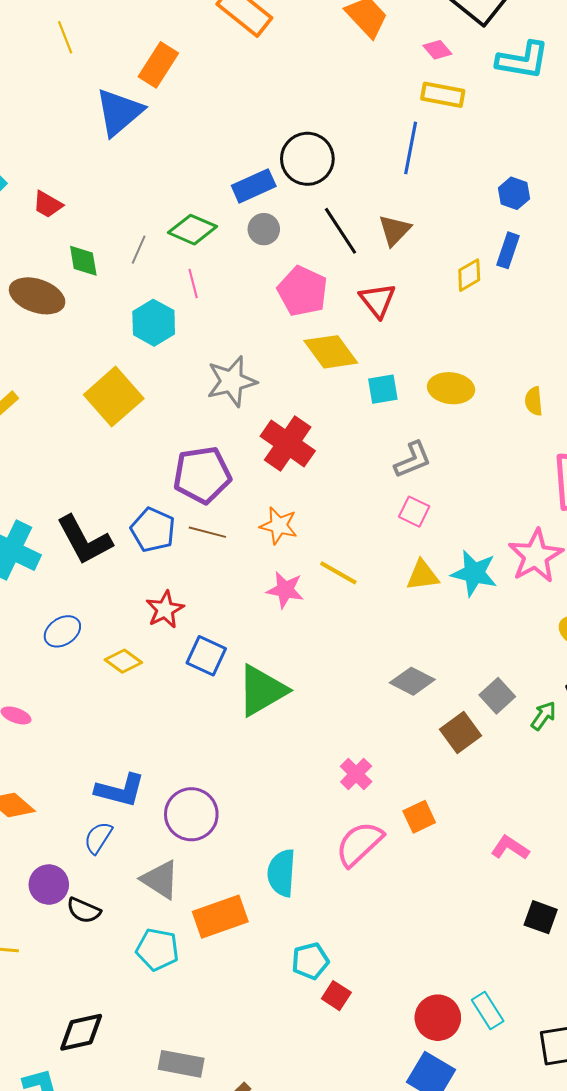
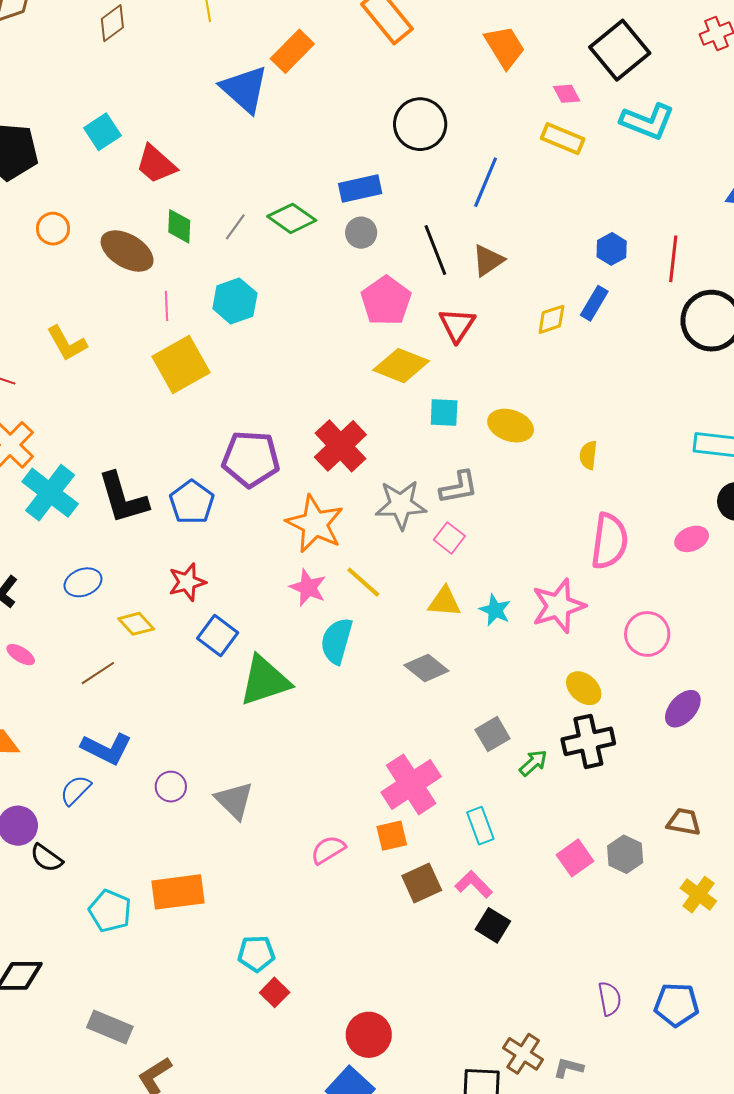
blue triangle: (119, 112) -> (245, 89), turned -50
blue line: (411, 148) -> (486, 182), moved
black circle: (307, 159) -> (420, 124), moved
red trapezoid: (48, 204) -> (156, 164), size x1.4
pink line: (193, 284) -> (167, 306), moved
yellow diamond: (331, 352) -> (401, 366), turned -44
gray star: (232, 381) -> (401, 505), moved
orange star: (279, 526) -> (315, 524), size x1.5
brown line: (207, 532) -> (98, 673), moved, turned -60
cyan star: (474, 573) -> (495, 610), size x0.7
gray diamond: (412, 681) -> (426, 668), moved
brown square: (460, 732) -> (422, 883), moved
pink cross: (356, 774) -> (411, 784), moved, size x1.8
purple circle: (191, 814) -> (171, 787), size x0.6
pink semicircle: (359, 844) -> (328, 850), size x0.7
cyan semicircle: (282, 873) -> (337, 641), moved
gray triangle: (160, 880) -> (234, 800), moved
black square: (541, 917) -> (493, 925), moved
cyan rectangle: (488, 1011) -> (480, 826), moved

